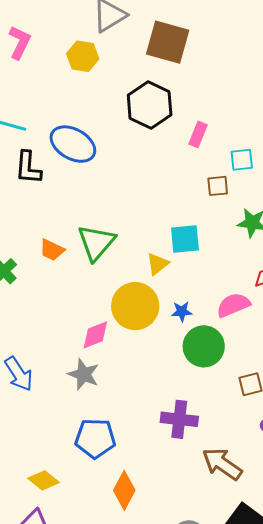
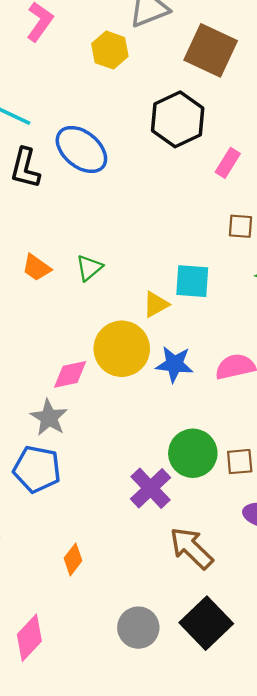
green triangle: (96, 243) -> (89, 268), size x0.6
blue star: (182, 312) -> (174, 364), size x1.5
green circle: (204, 346) -> (193, 453), moved
purple cross: (179, 419) -> (151, 488), turned 30
blue pentagon: (95, 438) -> (37, 469), moved
orange diamond: (124, 490) -> (73, 559), size x0.7

